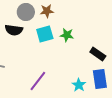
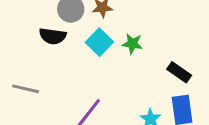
cyan square: (45, 34) -> (99, 42), turned -30

